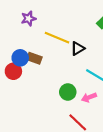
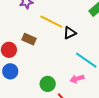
blue circle: (20, 58) -> (10, 71), moved
green circle: (68, 92) -> (48, 84), moved

